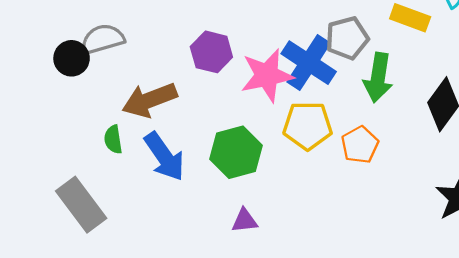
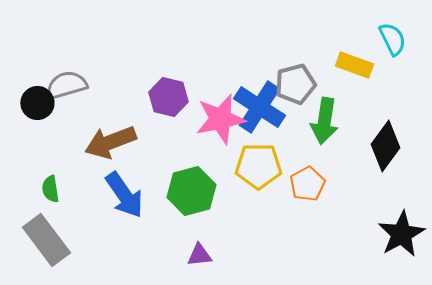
green semicircle: (113, 139) -> (50, 189), moved

